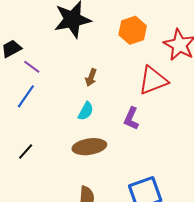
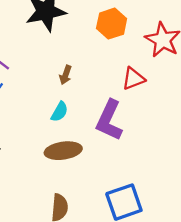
red triangle: (153, 80) -> (133, 79), size x0.7
purple L-shape: (131, 119) -> (109, 120), size x1.6

